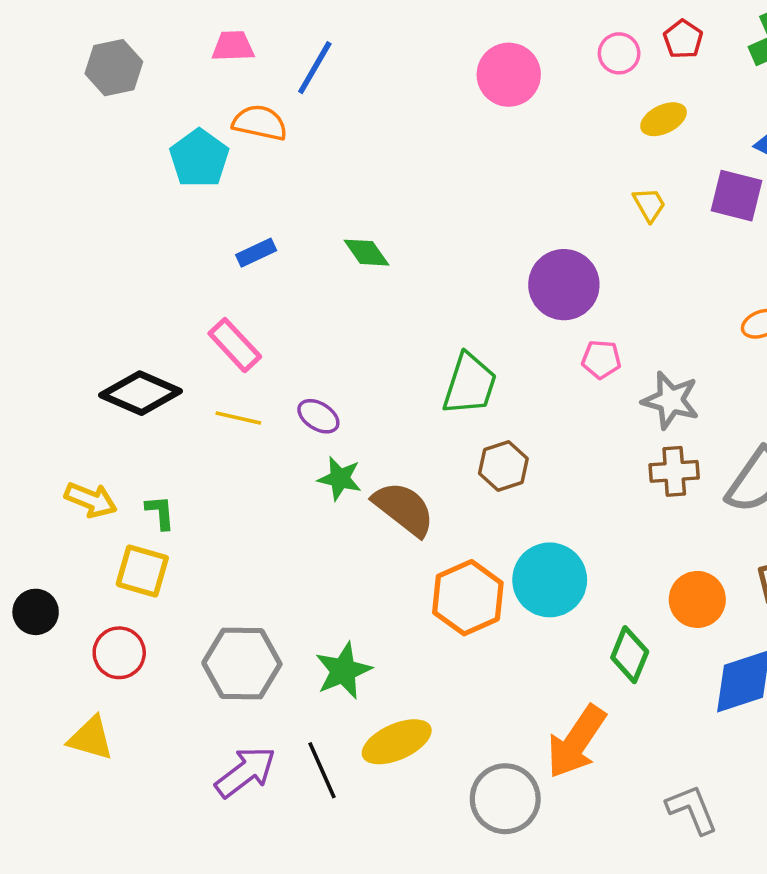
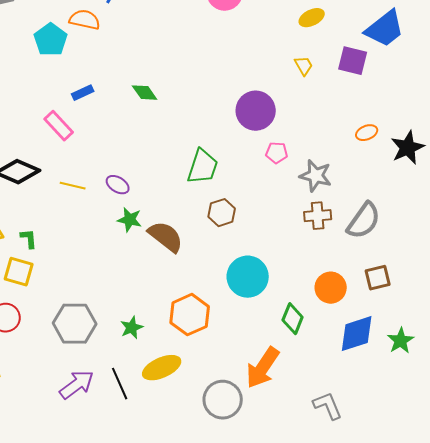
pink rectangle: (235, 345) -> (59, 126), moved
orange hexagon: (468, 598) -> (190, 315), moved
green star: (343, 671) -> (132, 328), size x0.7

